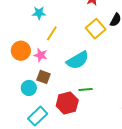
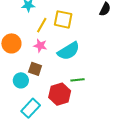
yellow square: (96, 29) -> (63, 19), moved, turned -36
pink star: (41, 55) -> (40, 46), moved

